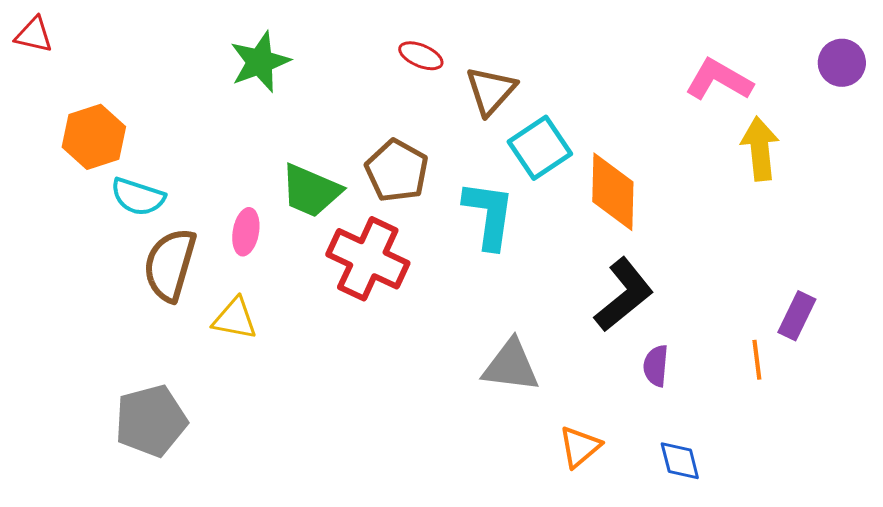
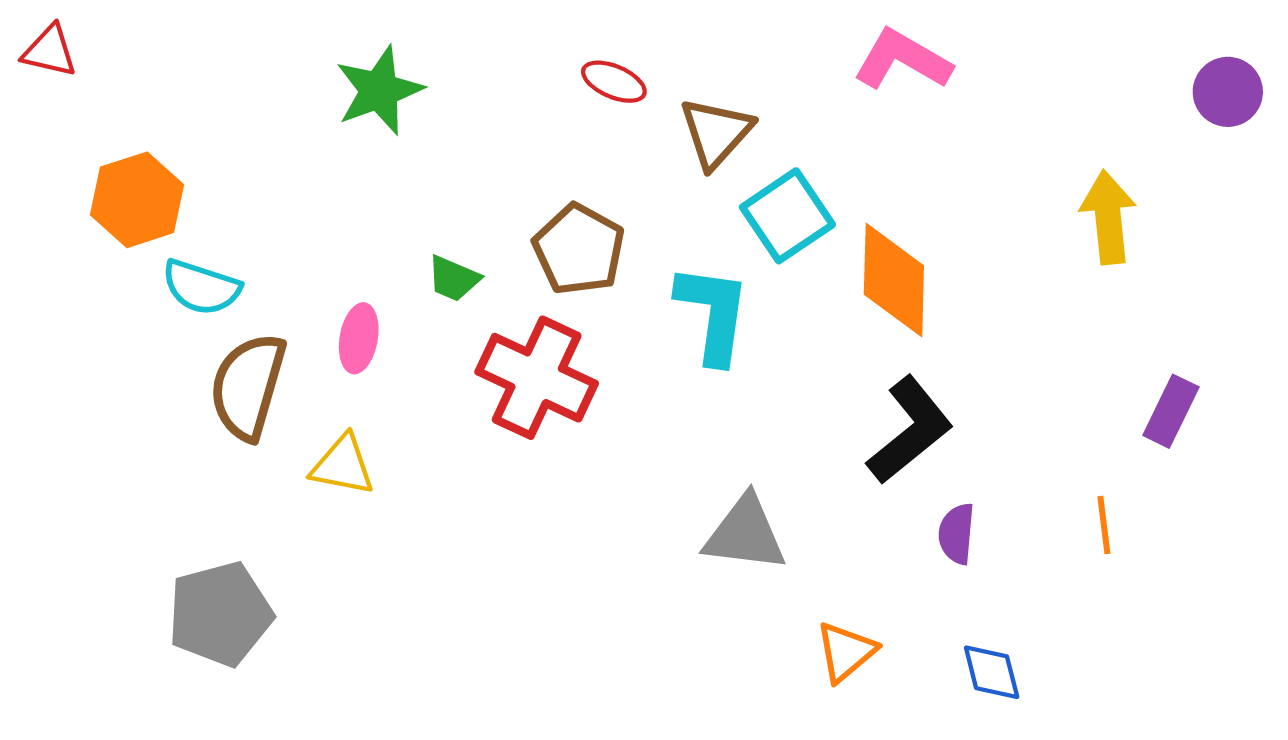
pink L-shape: (719, 80) -> (903, 60), moved
green trapezoid: (311, 191) -> (454, 279), size x0.6
purple rectangle: (797, 316) -> (1171, 411), moved

